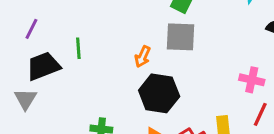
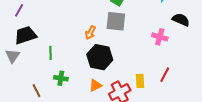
green line: (78, 48) -> (50, 53), moved
pink cross: (252, 80) -> (160, 37), moved

